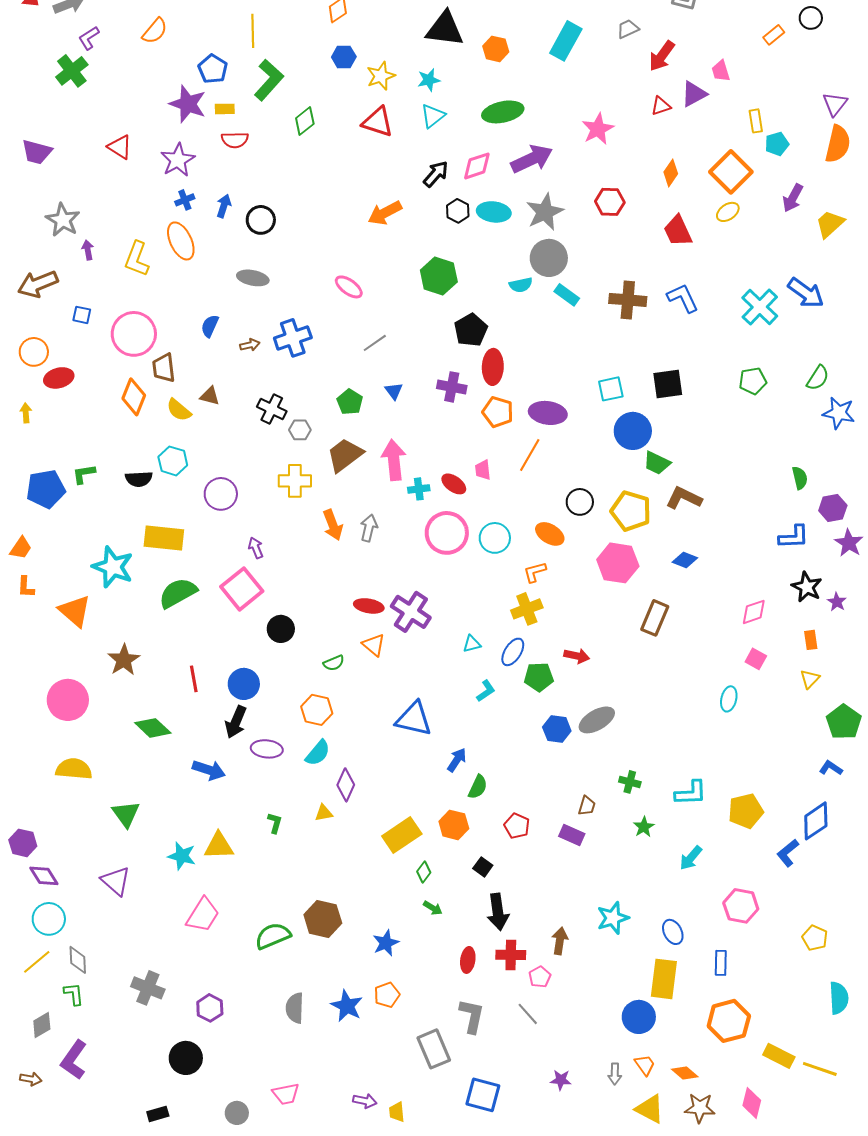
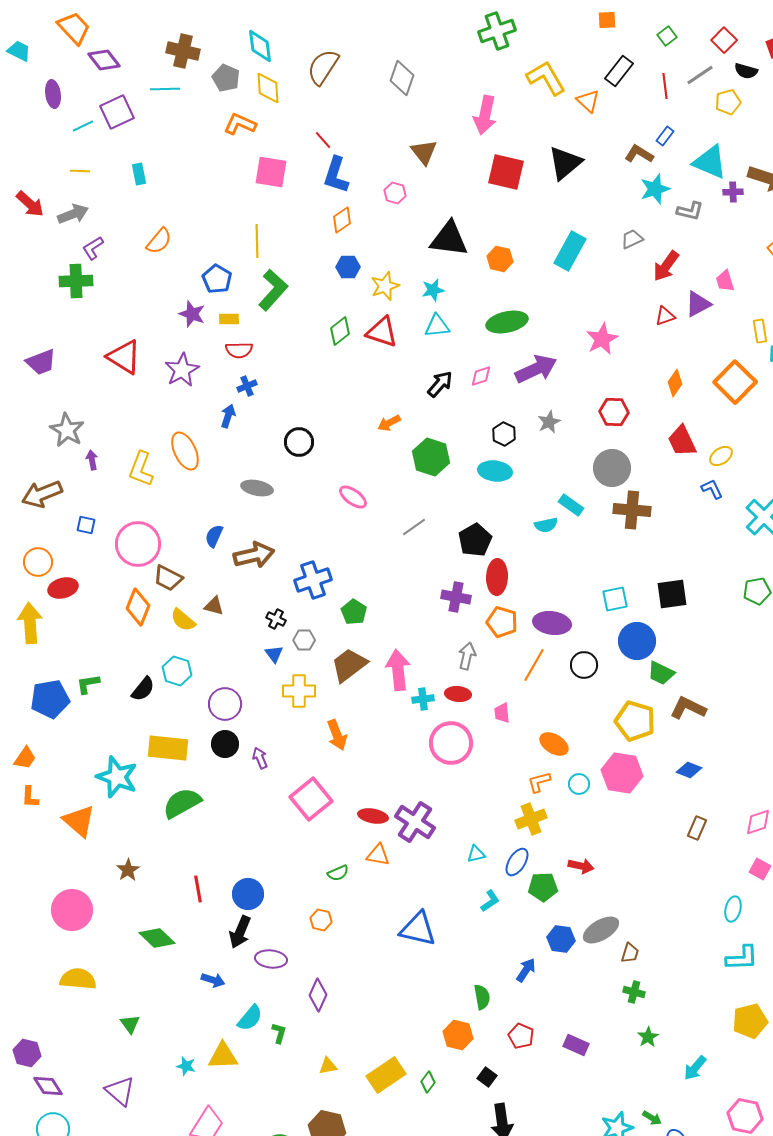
green cross: (72, 71) -> (76, 281), turned 36
purple star: (188, 104) -> (192, 314), size x0.7
cyan triangle: (433, 116) -> (437, 326), turned 32
green diamond: (305, 121) -> (340, 331), moved
red triangle: (120, 147) -> (124, 357), size x1.4
purple trapezoid: (37, 152) -> (41, 362), turned -36
pink diamond: (477, 166) -> (481, 376), size x0.7
blue cross: (185, 200) -> (247, 386), moved
black hexagon: (458, 211) -> (504, 434), moved
cyan ellipse: (494, 212) -> (495, 471), moved
gray star: (545, 212) -> (549, 422), size x0.6
yellow ellipse: (728, 212) -> (721, 456), moved
orange arrow: (385, 213) -> (389, 423), size x0.7
black circle: (261, 220) -> (299, 442), moved
gray circle: (549, 258) -> (612, 468), moved
green hexagon: (439, 276) -> (431, 457), moved
cyan semicircle: (521, 285) -> (546, 525), moved
blue L-shape: (683, 298) -> (712, 489), moved, size x0.7
blue cross: (293, 338) -> (313, 580), moved
gray line: (375, 343) -> (414, 527), moved
brown arrow: (250, 345) -> (254, 555), size x2.0
brown trapezoid: (164, 368) -> (168, 578), turned -56
blue triangle: (394, 391) -> (274, 654), moved
black cross: (272, 409) -> (276, 619), size x0.7
yellow arrow: (26, 413) -> (30, 623), size x2.0
pink trapezoid: (483, 470) -> (502, 713), moved
black semicircle: (139, 479) -> (143, 689), turned -48
red ellipse: (454, 484) -> (458, 694), turned -30
black circle: (580, 502) -> (584, 665), moved
gray arrow: (369, 528) -> (467, 656), moved
cyan circle: (495, 538) -> (579, 784), moved, size x0.7
pink square: (242, 589) -> (311, 799), moved
brown rectangle: (655, 618) -> (697, 828), moved, size x0.7
black circle: (281, 629) -> (225, 744), moved
orange triangle: (374, 645) -> (378, 855), turned -30
brown star: (124, 660) -> (128, 870), size x0.7
orange hexagon: (317, 710) -> (321, 920), size x0.7
cyan semicircle: (318, 753) -> (250, 1018), moved
blue arrow: (457, 760) -> (526, 970), moved
blue arrow: (209, 770) -> (213, 980), size x0.7
purple diamond: (346, 785) -> (318, 995), moved
green semicircle: (478, 787) -> (482, 997), turned -35
cyan L-shape: (691, 793) -> (742, 958), moved
brown trapezoid: (587, 806) -> (630, 953), moved
yellow triangle: (324, 813) -> (328, 1066), moved
green triangle: (126, 814) -> (130, 1024), size x0.7
yellow rectangle: (402, 835) -> (386, 1075), moved
cyan star: (182, 856) -> (186, 1066), size x0.7
green arrow: (433, 908) -> (652, 1118), moved

